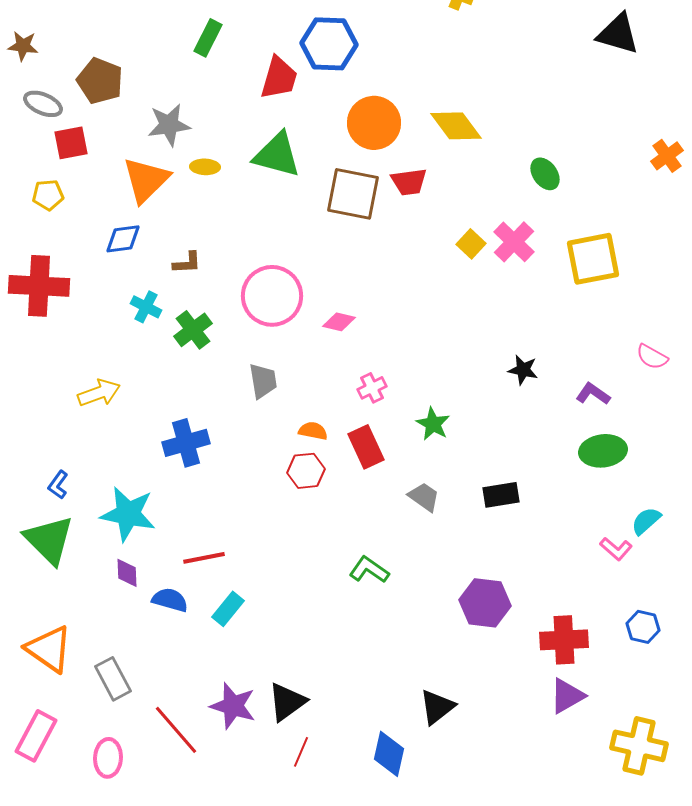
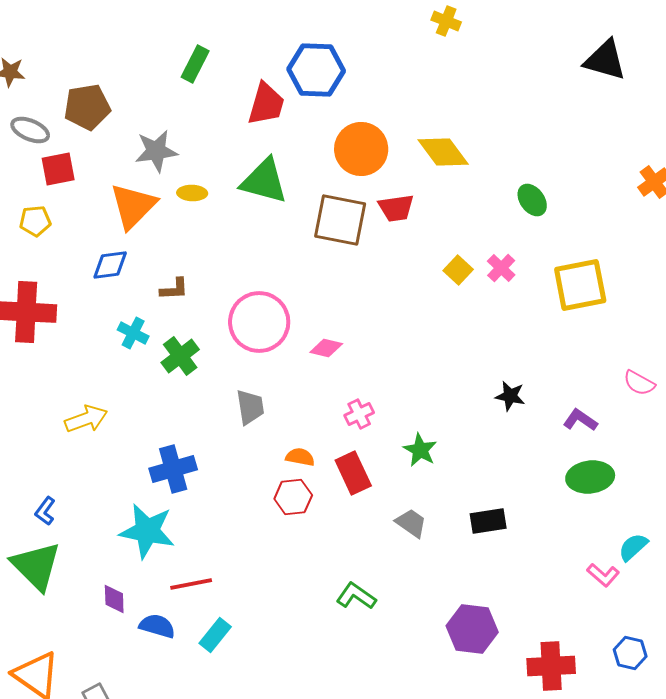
brown pentagon: (100, 81) -> (87, 107), turned -30
pink cross: (514, 242) -> (501, 268), size x0.7
cyan star: (128, 514) -> (147, 531), moved

